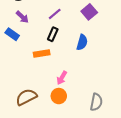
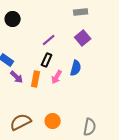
purple arrow: (22, 17) -> (17, 77), moved
orange rectangle: (42, 53) -> (36, 79), turned -70
pink arrow: (62, 78) -> (57, 77), moved

